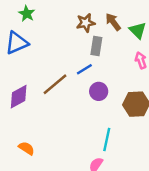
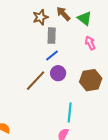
blue line: (84, 69) -> (52, 56), moved
brown line: (55, 84) -> (36, 81), moved

